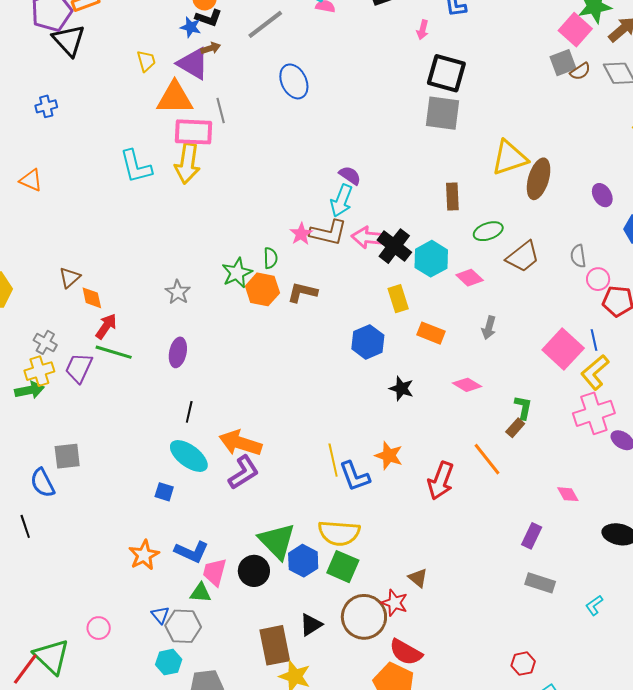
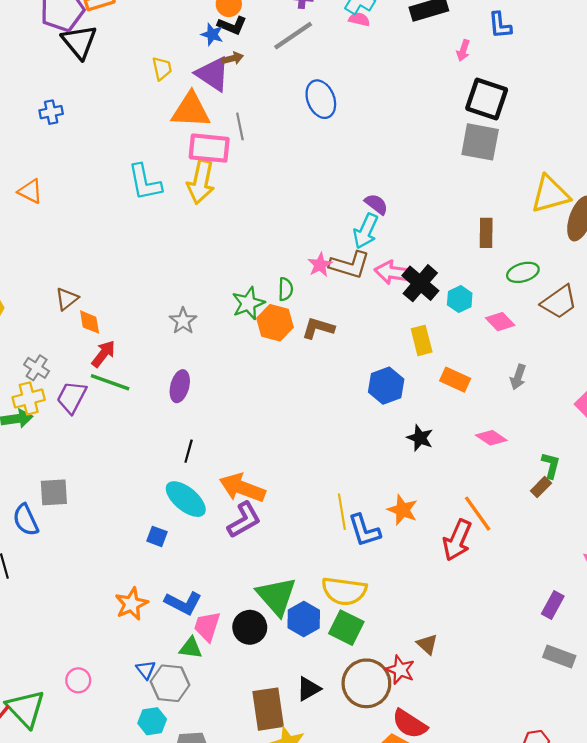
cyan hexagon: (431, 259) -> (460, 299), size x0.7
orange line: (487, 459) -> (478, 514), moved

